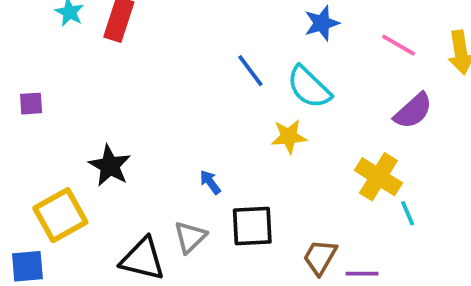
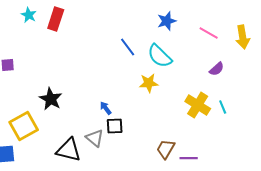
purple semicircle: (413, 111) -> (217, 69), size x0.7
cyan line: (408, 213) -> (223, 107), moved
black square: (252, 226) -> (115, 126), moved, size x0.7
gray triangle: (190, 237) -> (95, 138), turned -36

